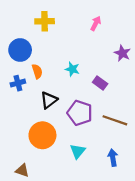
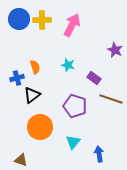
pink arrow: (96, 23) -> (72, 25), moved, size x1.6
blue circle: (20, 50) -> (19, 19), moved
black triangle: (49, 100) -> (32, 95), moved
brown line: (115, 120) -> (111, 99), moved
blue arrow: (113, 158) -> (99, 154), moved

